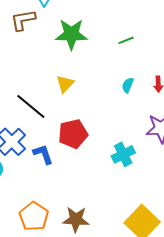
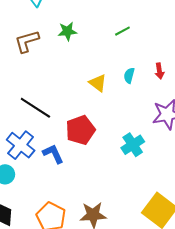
brown L-shape: (23, 20) -> (27, 41), moved
green star: (71, 34) -> (67, 31), size x0.6
yellow triangle: (65, 84) -> (98, 83), moved, turned -30

